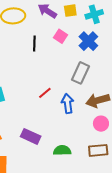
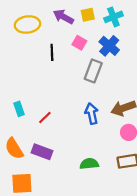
gray rectangle: (80, 73) -> (93, 71), moved
red line: (45, 93) -> (45, 118), moved
purple rectangle: (31, 136) -> (42, 152), moved

